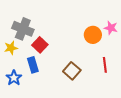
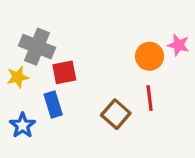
red square: (40, 45) -> (64, 72), turned 35
red line: (105, 65) -> (150, 98), moved

